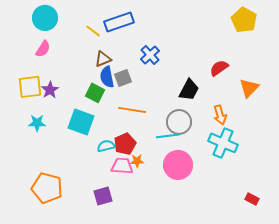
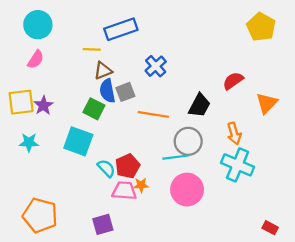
yellow line: (93, 31) -> (92, 49), moved, turned -35
orange line: (132, 110) -> (153, 114), moved
cyan semicircle: (106, 146) -> (106, 168), turned 60

